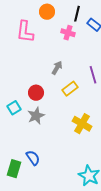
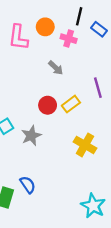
orange circle: (47, 12) -> (45, 27), moved
gray arrow: (57, 68) -> (56, 68), moved, turned 104
red circle: (36, 93) -> (48, 105), moved

